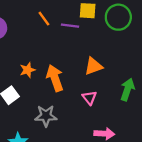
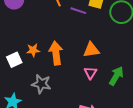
orange star: (27, 70) -> (33, 50), moved
pink triangle: (89, 98) -> (90, 73), moved

